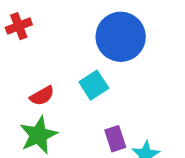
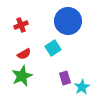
red cross: (19, 26) -> (21, 25), moved

